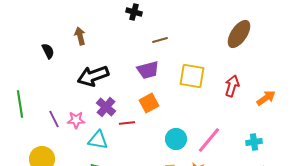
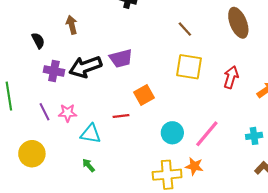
brown ellipse: (239, 34) -> (238, 23), turned -56
brown line: (160, 40) -> (185, 29), moved, turned 63
purple trapezoid: (148, 70) -> (121, 58), moved
purple cross: (106, 107) -> (54, 71), moved, turned -30

